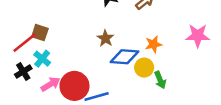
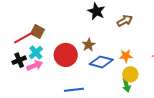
yellow circle: (144, 68) -> (130, 74), moved
pink arrow: (51, 84) -> (35, 65), moved
red circle: (74, 86) -> (66, 55), moved

